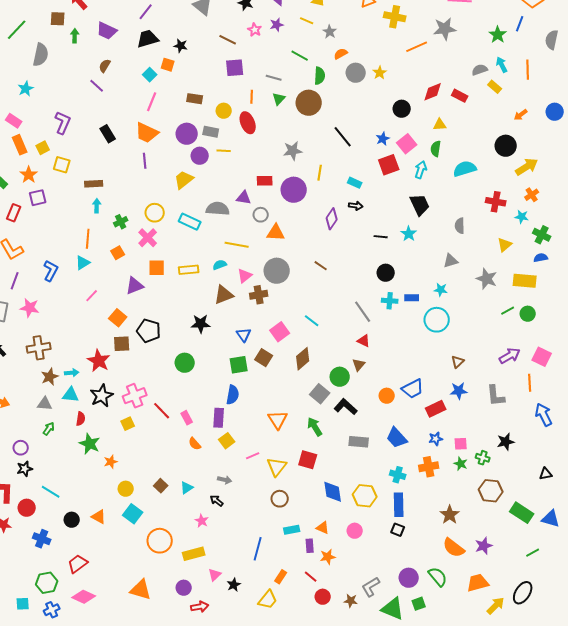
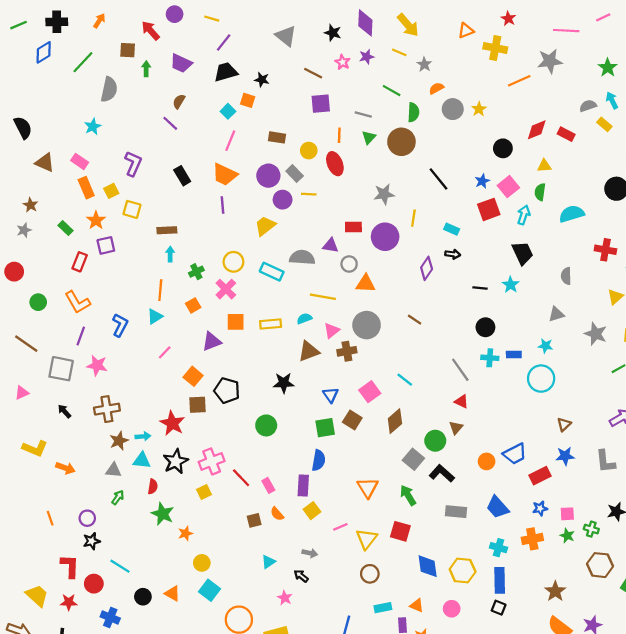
gray rectangle: (211, 132) -> (295, 173), turned 35
brown square: (161, 486) -> (254, 520), moved, turned 32

